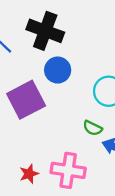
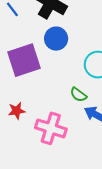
red star: (29, 174) -> (17, 111), moved

